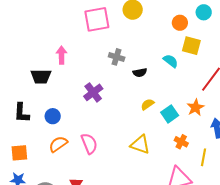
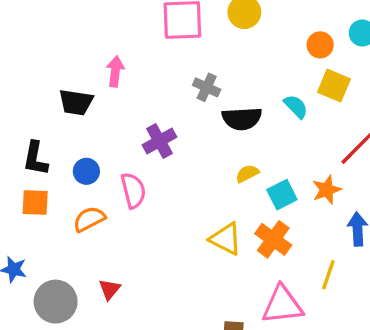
black semicircle: (140, 73) -> (242, 119), size x1.6
orange cross: (181, 142) -> (273, 239), moved, size x1.5
pink semicircle: (89, 144) -> (133, 190), moved
orange square: (19, 153) -> (35, 203), moved

